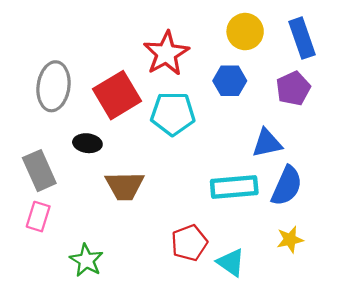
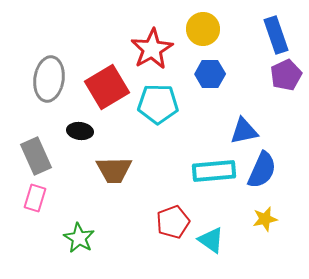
yellow circle: (245, 32) -> (203, 29), moved
purple pentagon: (293, 88) -> (286, 75), moved

